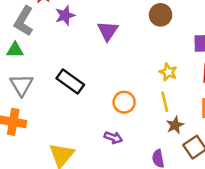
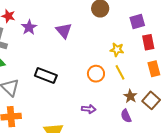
orange circle: (124, 102) -> (96, 74), moved
brown star: (175, 125) -> (130, 96), moved

